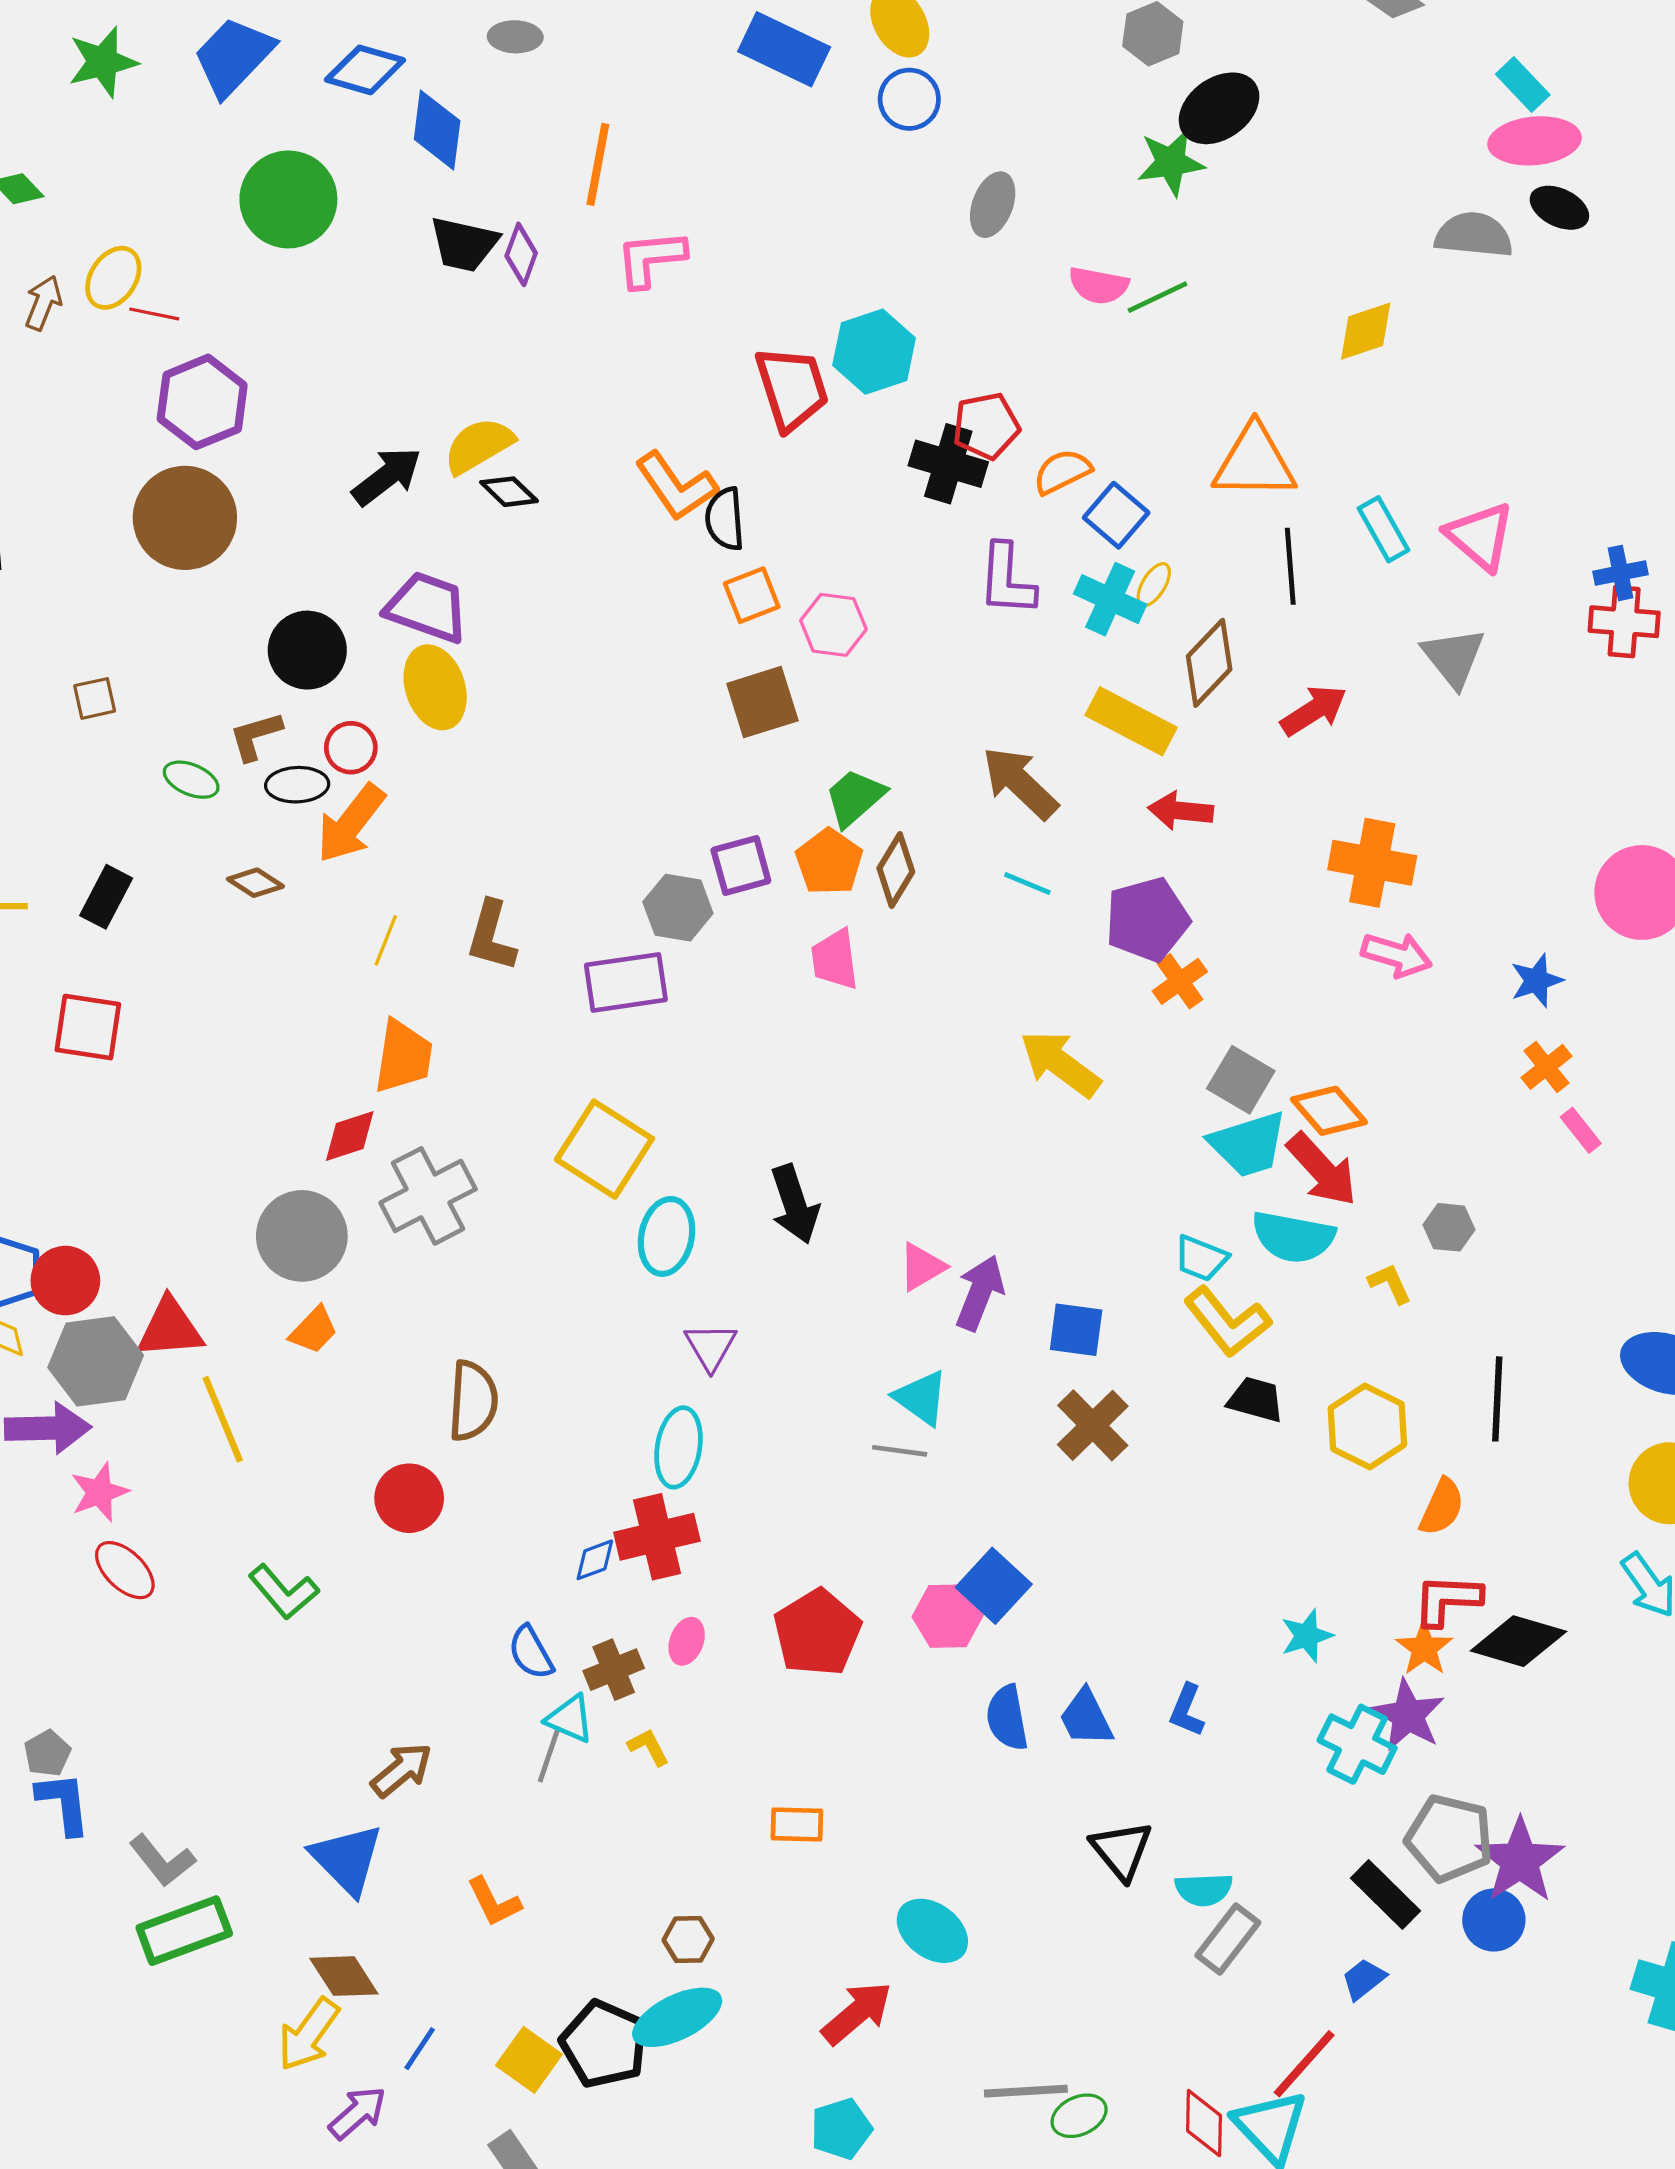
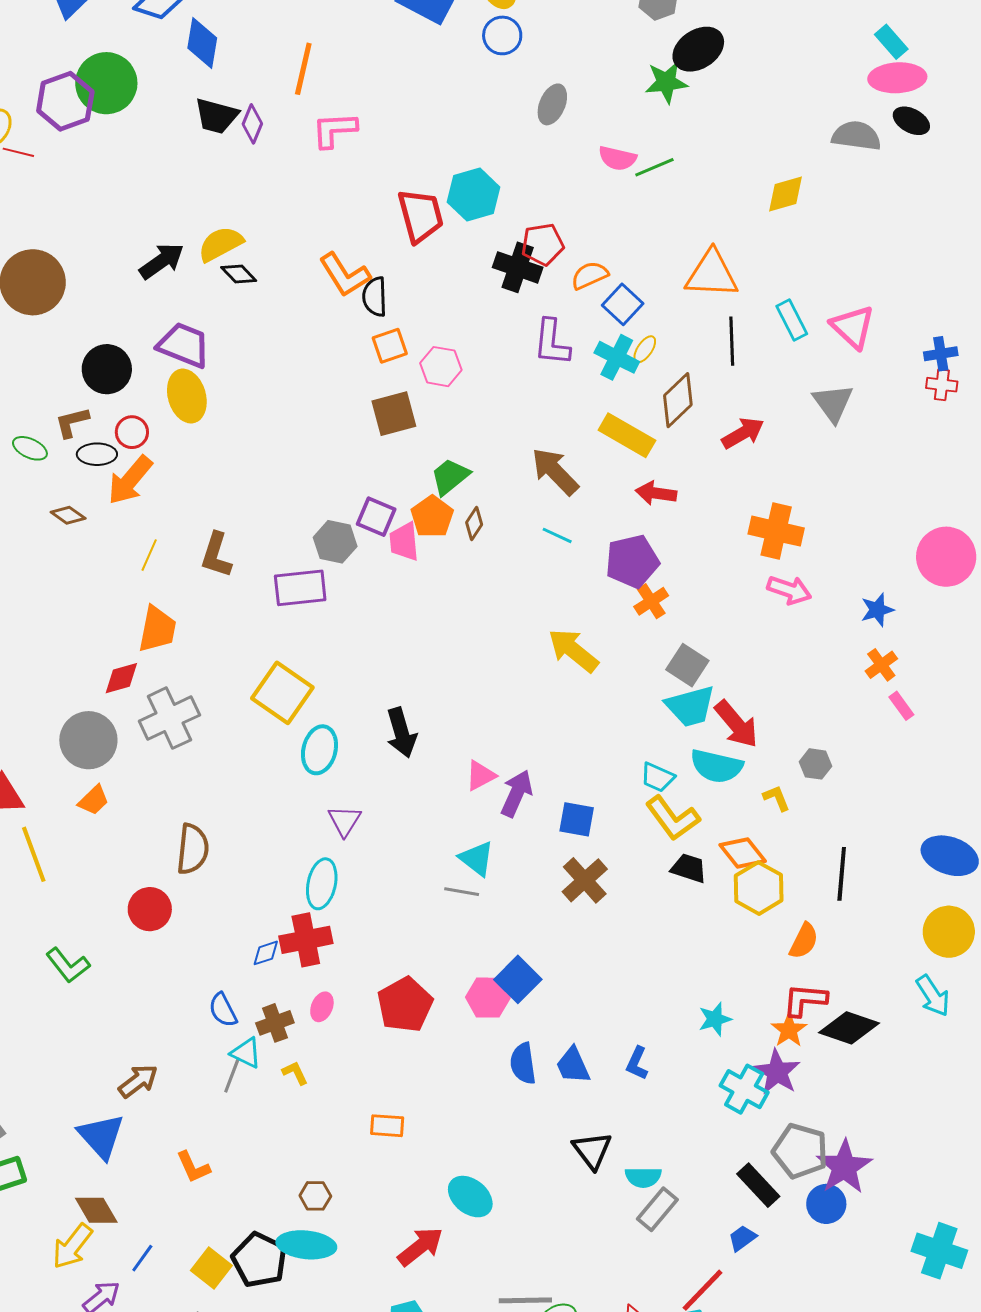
purple hexagon: (202, 402) -> (65, 101), moved
red cross: (1624, 622) -> (942, 385), size x0.7
purple square: (741, 866) -> (376, 517), turned 36
brown diamond: (896, 870) -> (474, 524), size x0.7
pink trapezoid: (835, 959) -> (404, 542), moved
orange diamond: (1329, 1111) -> (743, 853), moved
cyan ellipse: (677, 2017) -> (306, 1245), turned 30

